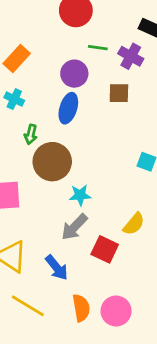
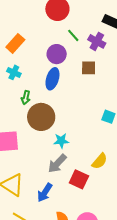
green line: (98, 48) -> (73, 35), turned 40
blue arrow: (57, 268) -> (45, 193), turned 72

